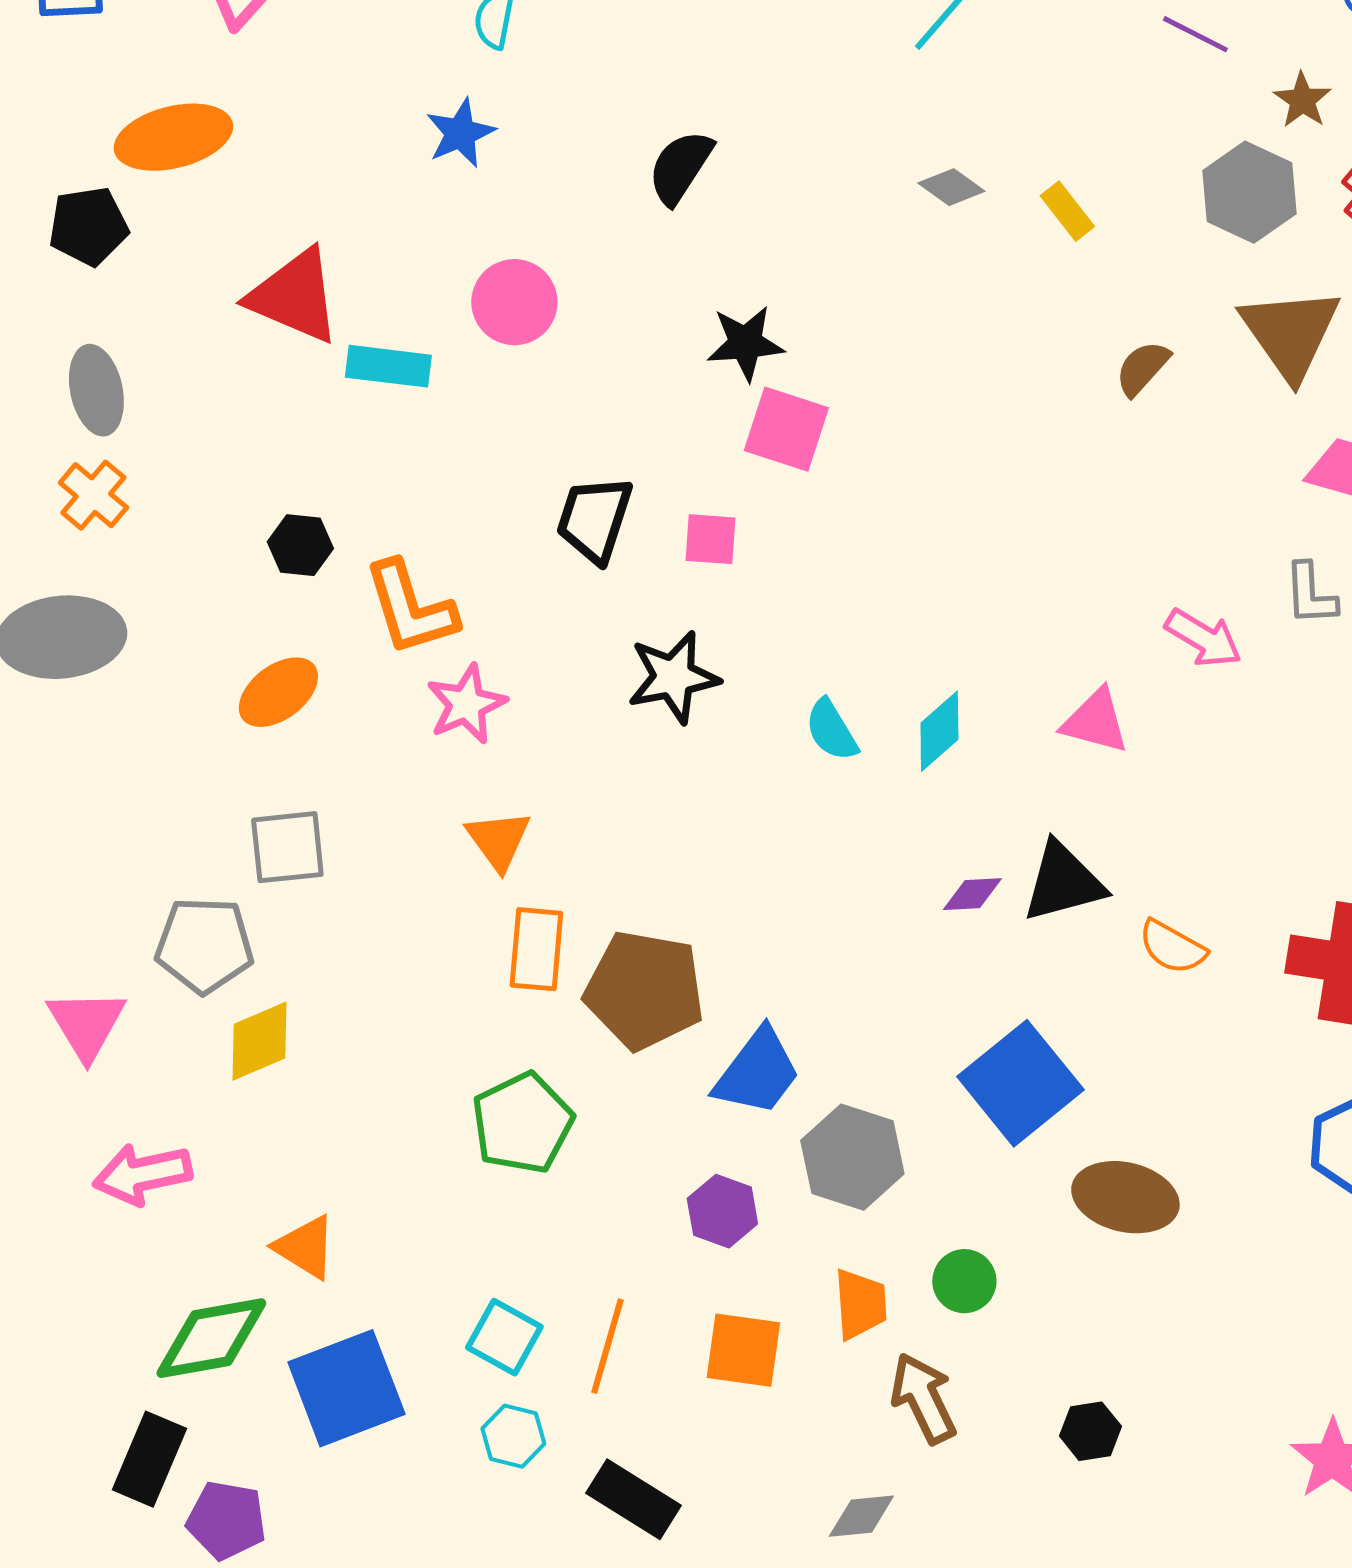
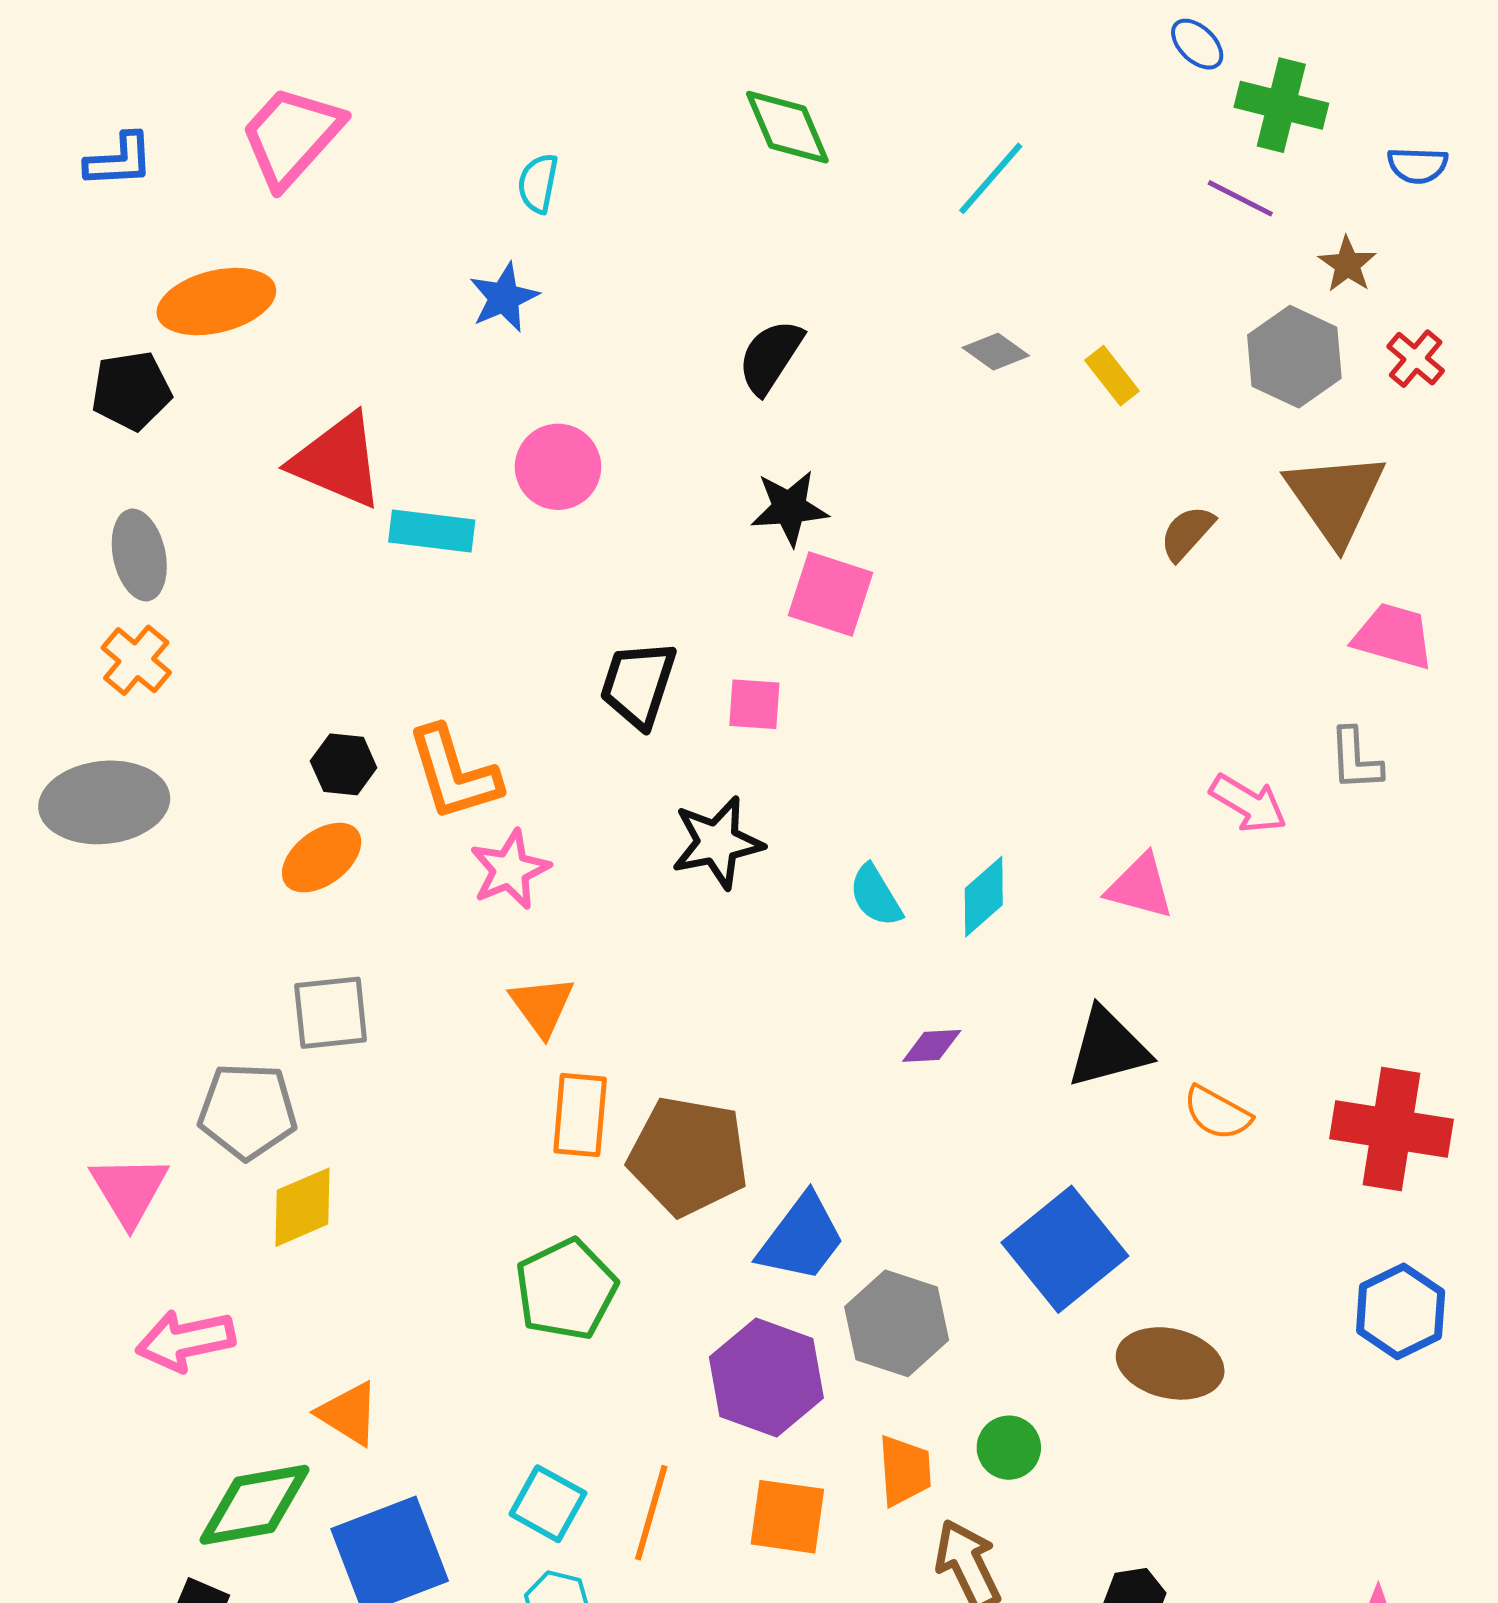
black semicircle: (680, 167) -> (770, 357), moved
black hexagon: (300, 545) -> (344, 764), moved
purple diamond: (972, 894) -> (932, 1046), moved
purple hexagon: (722, 1211) -> (766, 1377), size x1.6

